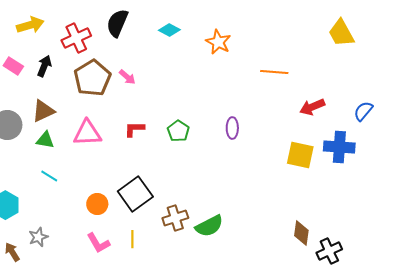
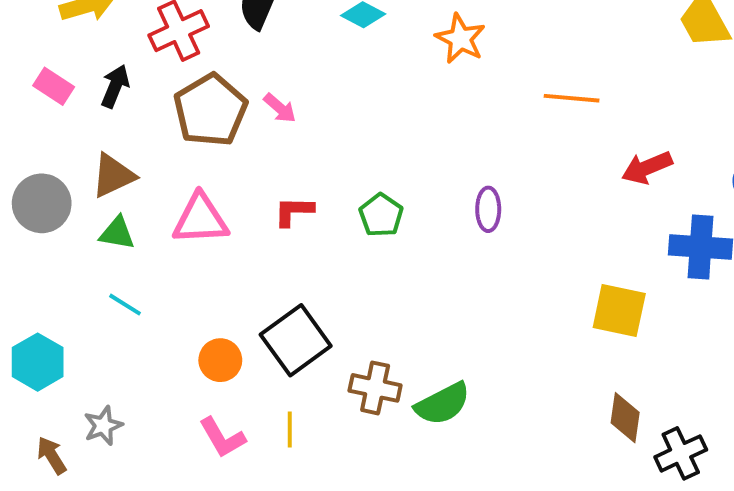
yellow square: (300, 155) -> (619, 311), moved
brown cross: (175, 218) -> (375, 388), turned 30

